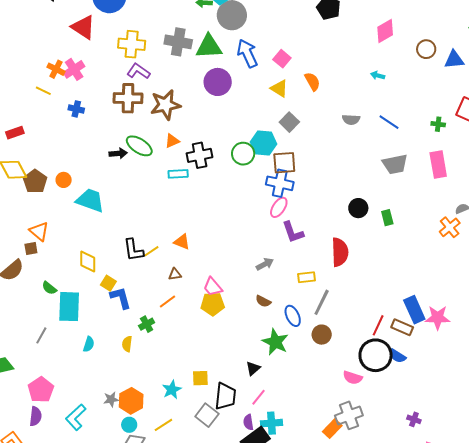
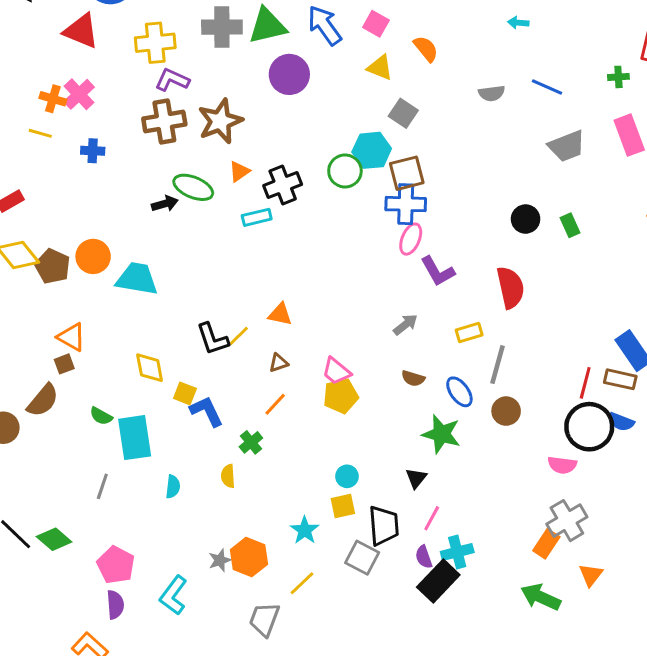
orange circle: (64, 180) -> (93, 256), size x1.5
cyan circle: (129, 425) -> (347, 476), moved

